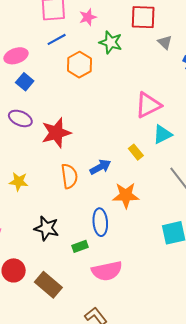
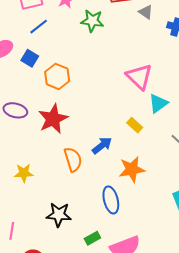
orange hexagon: (79, 65) -> (57, 76), moved
blue square: (25, 82) -> (30, 58), moved
pink triangle: (148, 105) -> (139, 77), turned -40
green rectangle: (80, 246) -> (92, 238), moved

